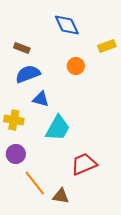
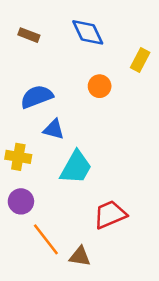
yellow rectangle: (107, 46) -> (140, 60), turned -42
brown rectangle: (22, 48) -> (29, 35), moved

